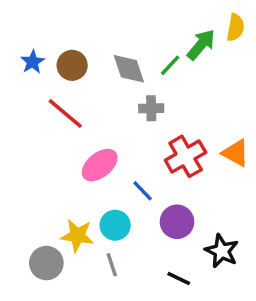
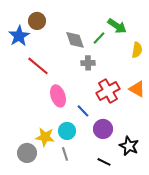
yellow semicircle: (235, 28) -> (137, 50), moved
green arrow: (201, 45) -> (117, 26), turned 84
blue star: (33, 62) -> (19, 36), size x1.5
brown circle: (72, 65) -> (37, 21), moved
pink ellipse: (100, 165) -> (58, 96), turned -70

